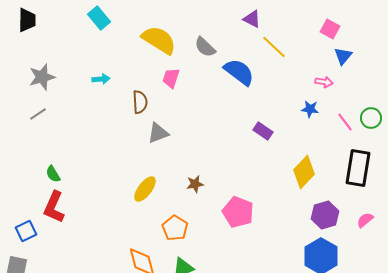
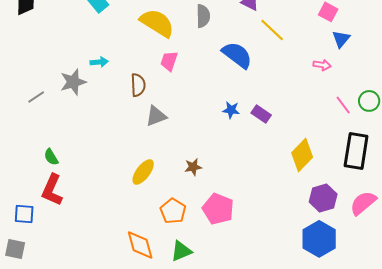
gray semicircle: (205, 47) -> (203, 16), moved, turned -135
gray star: (42, 77) -> (73, 82), moved
blue star: (310, 109) -> (231, 110), moved
pink pentagon: (238, 212) -> (218, 209), moved
pink semicircle: (365, 220) -> (363, 203), size x1.6
blue square: (26, 231) -> (24, 214), turned 30

